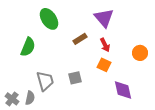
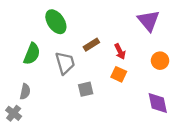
purple triangle: (104, 18) -> (149, 21), moved
gray trapezoid: (45, 81) -> (65, 63), moved
purple diamond: (123, 90) -> (158, 103), moved
gray semicircle: (30, 98) -> (25, 92), moved

